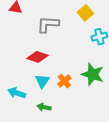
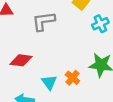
red diamond: (37, 57) -> (21, 60), moved

